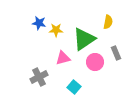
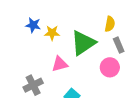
gray rectangle: (116, 53) -> (119, 45), moved
pink circle: (95, 62) -> (110, 67), moved

